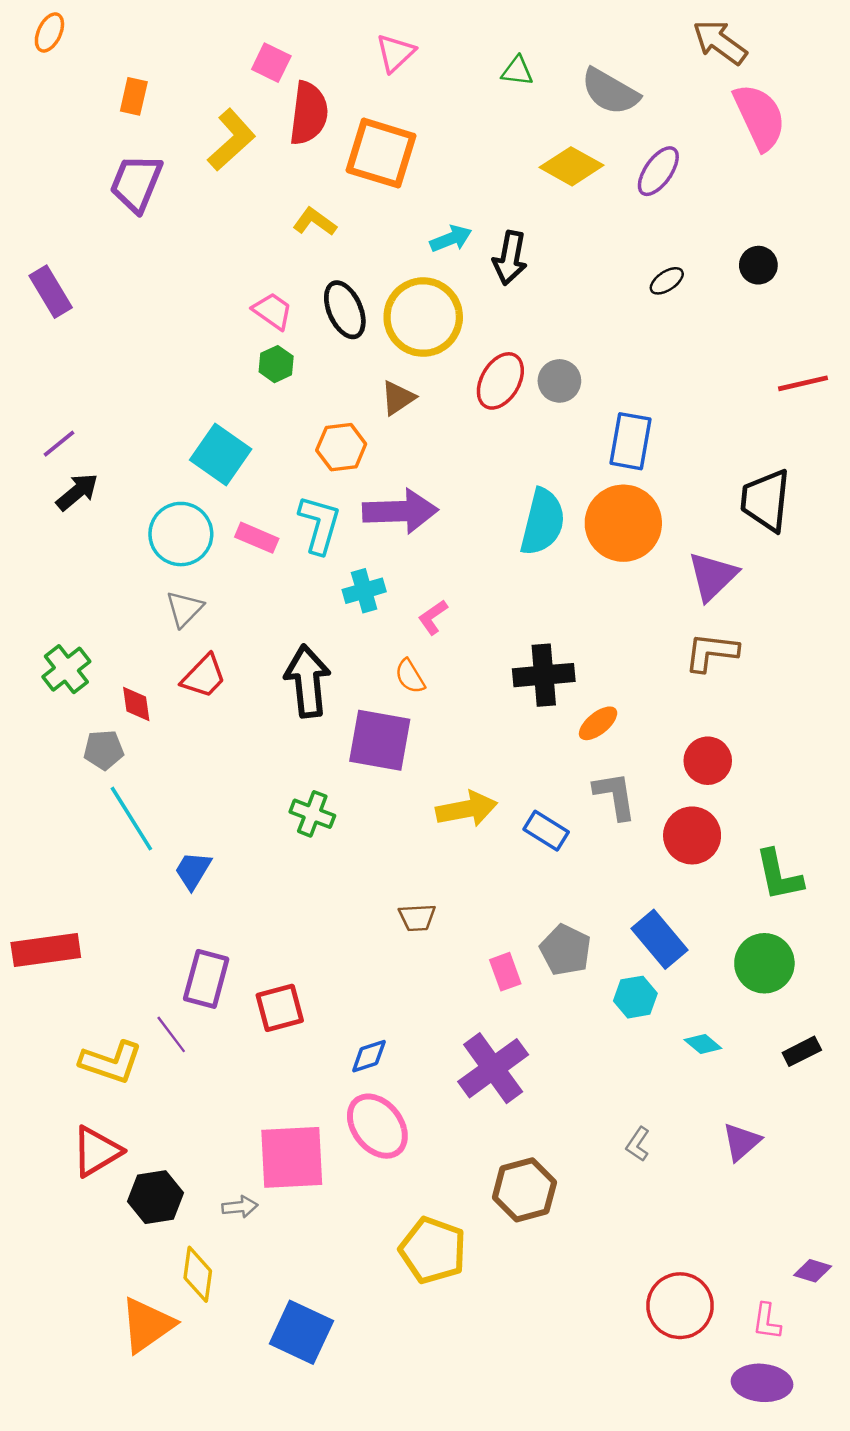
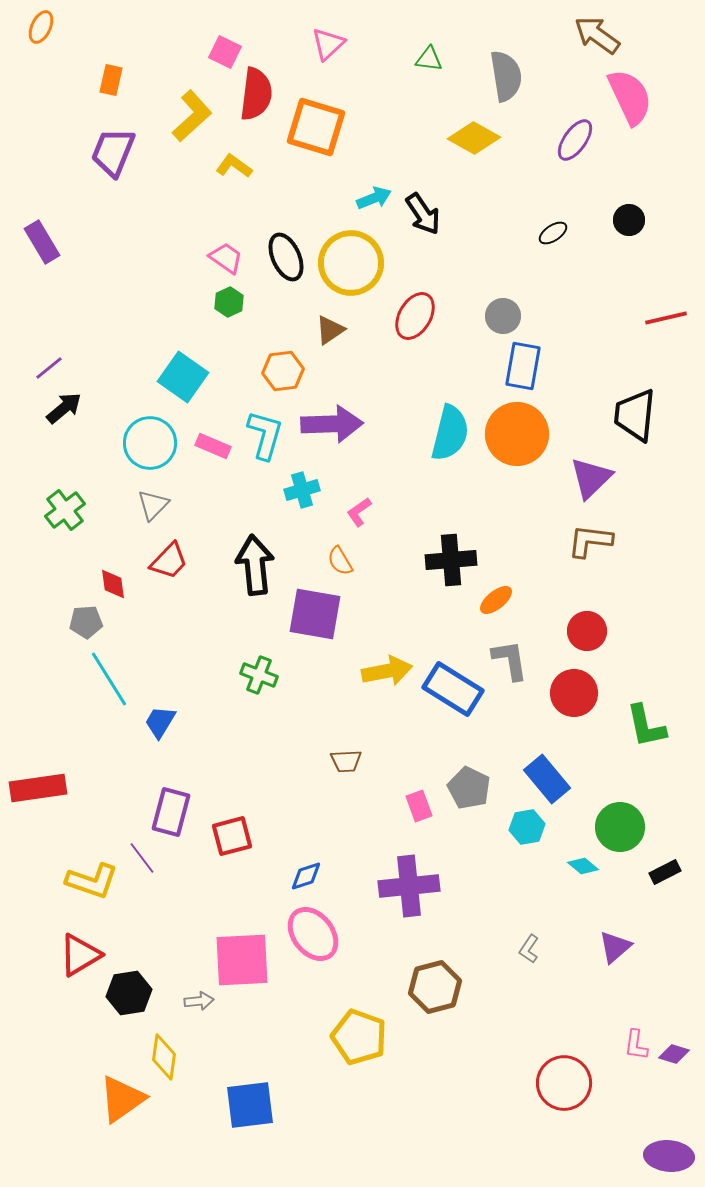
gray semicircle: (610, 92) -> (506, 76), turned -129
purple ellipse: (658, 171) -> (575, 140), moved
yellow L-shape: (315, 222) -> (234, 166), moved
black arrow: (510, 258) -> (423, 214), turned -45
gray circle: (559, 381) -> (503, 316), moved
green cross: (66, 669) -> (65, 510), moved
blue rectangle: (546, 831) -> (453, 689), size x1.6
green circle: (764, 963) -> (620, 827), moved
purple cross: (493, 1068) -> (409, 886), turned 30
pink L-shape: (767, 1321) -> (636, 1045), moved
blue square: (301, 1332) -> (250, 1105), turned -32
purple ellipse: (762, 1383) -> (669, 1156), moved

